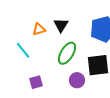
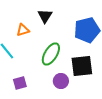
black triangle: (61, 25) -> (45, 16), moved

